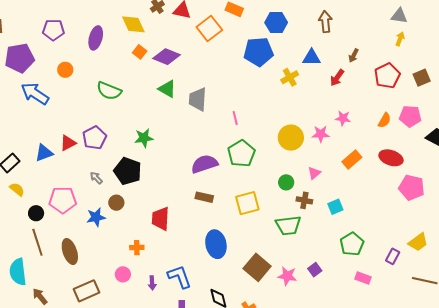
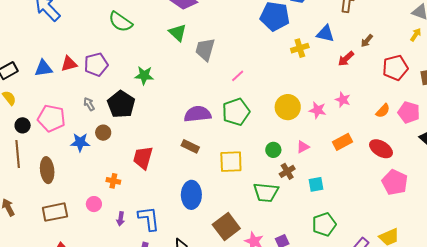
pink line: (235, 118) -> (238, 76), turned 48
brown cross: (304, 200) -> (287, 171), turned 35

